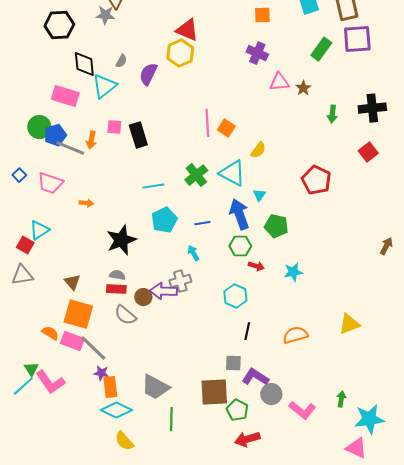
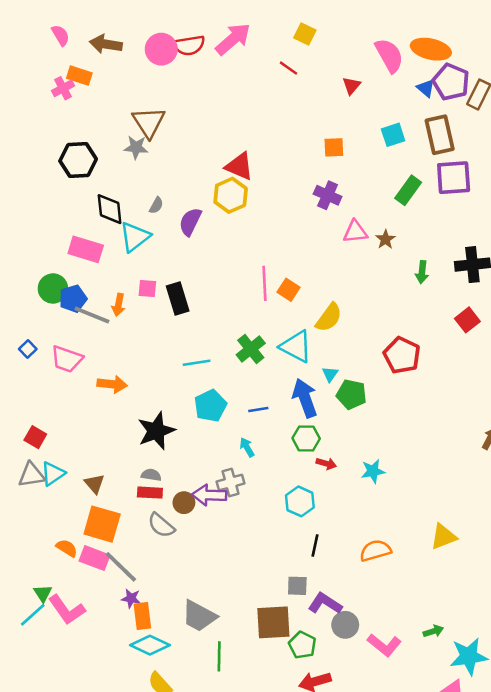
yellow semicircle: (258, 150) -> (329, 317), size x1.4
orange arrow: (86, 203) -> (112, 384), size x1.6
green pentagon: (276, 226) -> (351, 394), moved
cyan triangle: (39, 230) -> (53, 474), moved
green arrow: (341, 399) -> (433, 631), turned 63

